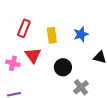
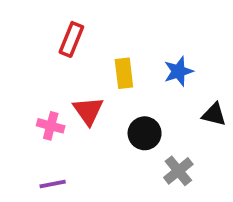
red rectangle: (24, 28) -> (71, 39), moved

